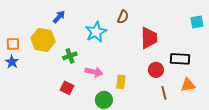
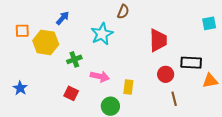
brown semicircle: (123, 17) -> (123, 12), moved
orange square: (13, 44) -> (22, 31), moved
blue star: (12, 62) -> (20, 88), moved
orange triangle: (188, 85) -> (210, 81), moved

